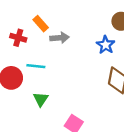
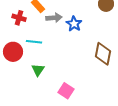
blue star: (106, 45) -> (74, 24), moved

